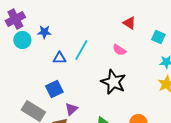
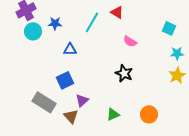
red triangle: (129, 23) -> (117, 12), moved
cyan line: (81, 50) -> (92, 22), moved
black star: (113, 82) -> (124, 73), size x0.7

